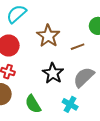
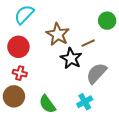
black star: (53, 73) -> (71, 58), moved
cyan cross: (70, 104) -> (85, 102), turned 35

